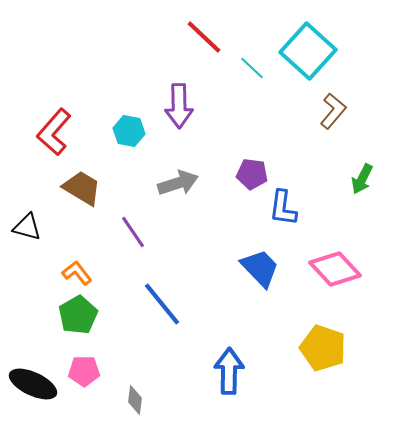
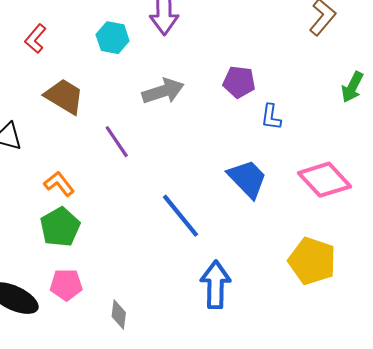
red L-shape: (54, 132) -> (35, 39), size x0.6
blue L-shape: (283, 208) -> (271, 117), size x0.7
blue line: (162, 304) -> (180, 216), moved

